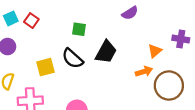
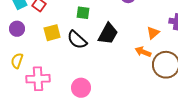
yellow square: (45, 67) -> (52, 33), moved
orange arrow: (144, 71) -> (143, 52), turned -140

